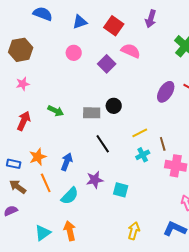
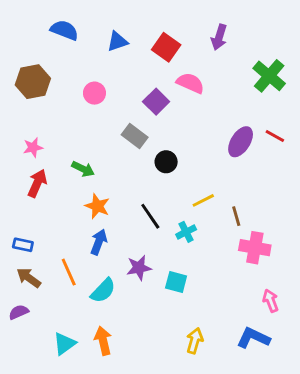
pink circle: (74, 53) -> (94, 93), moved
pink star: (23, 84) -> (33, 147), moved
gray rectangle: (92, 113) -> (135, 136), moved, turned 36
cyan cross: (143, 155) -> (186, 232), moved
orange star: (38, 157) -> (97, 206), moved, turned -30

